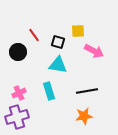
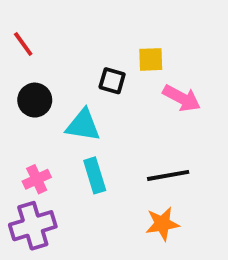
red line: (34, 35) -> (23, 44), moved
cyan triangle: (58, 65) -> (83, 125), moved

